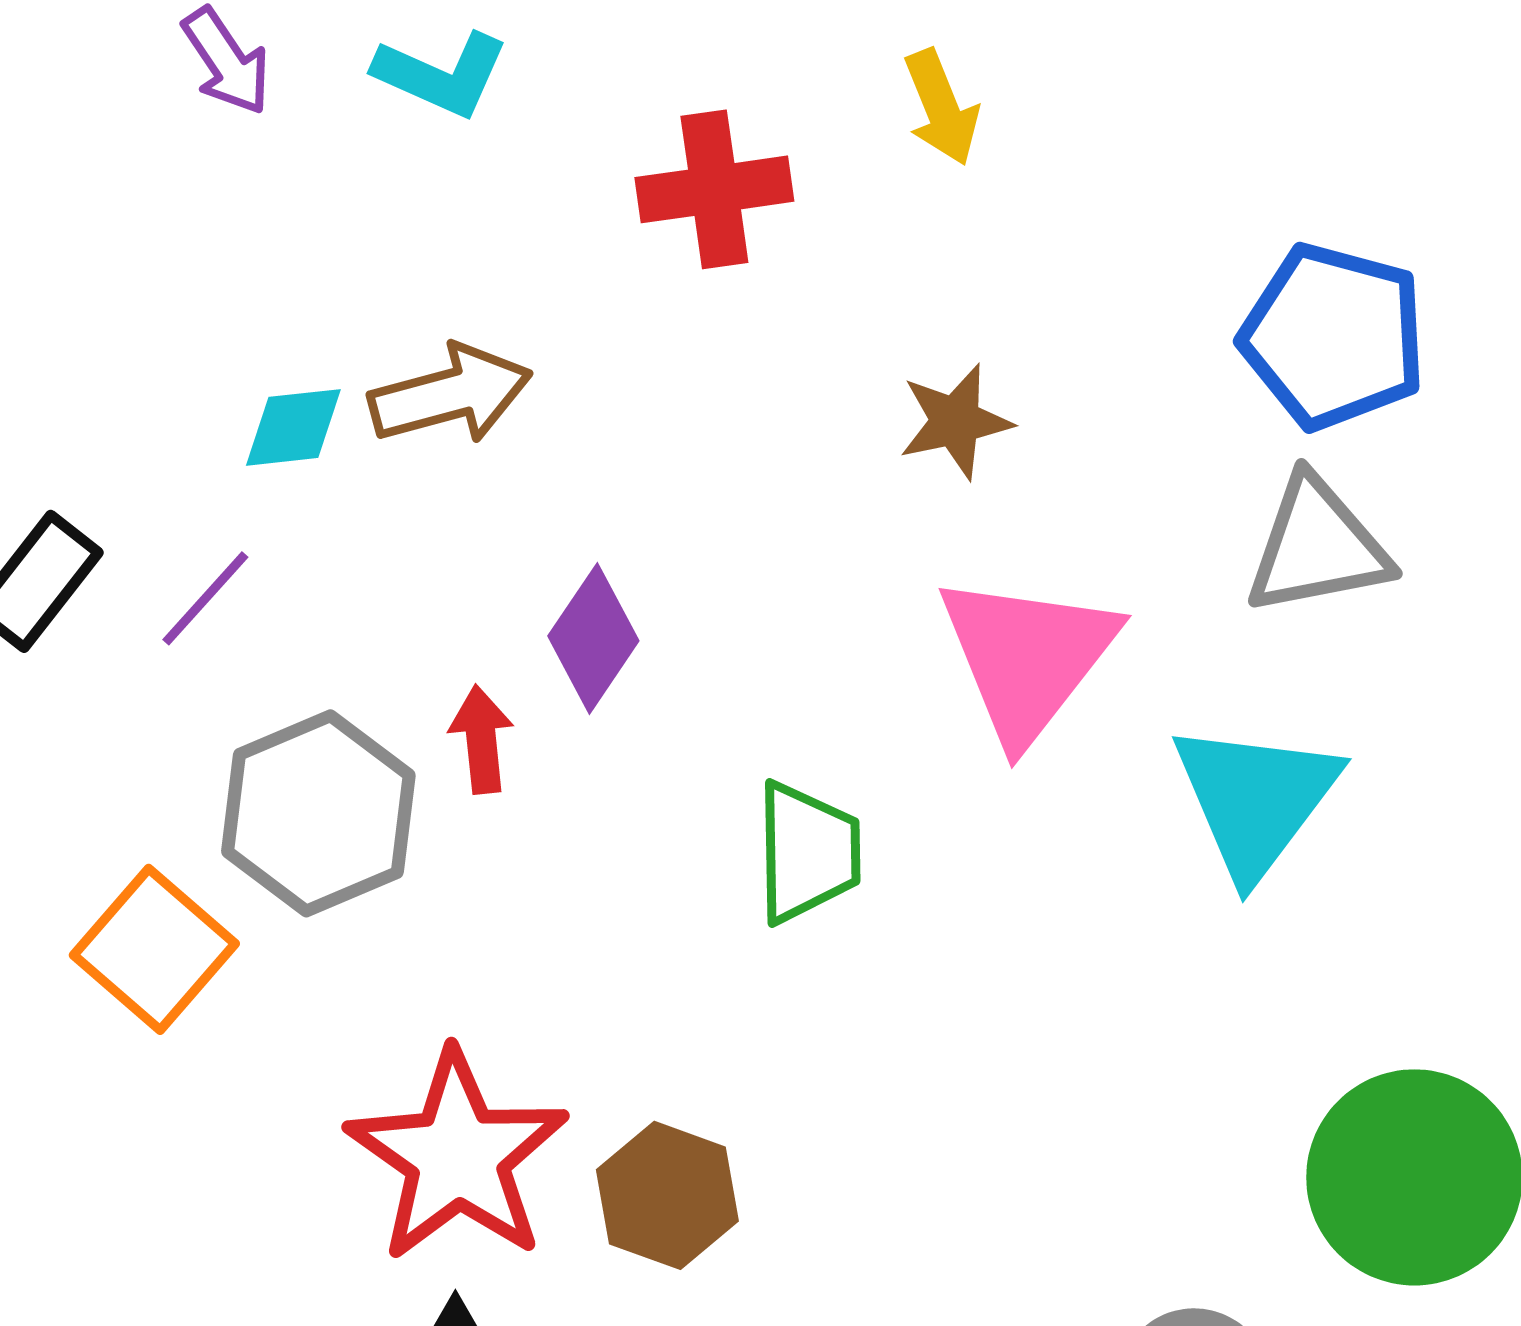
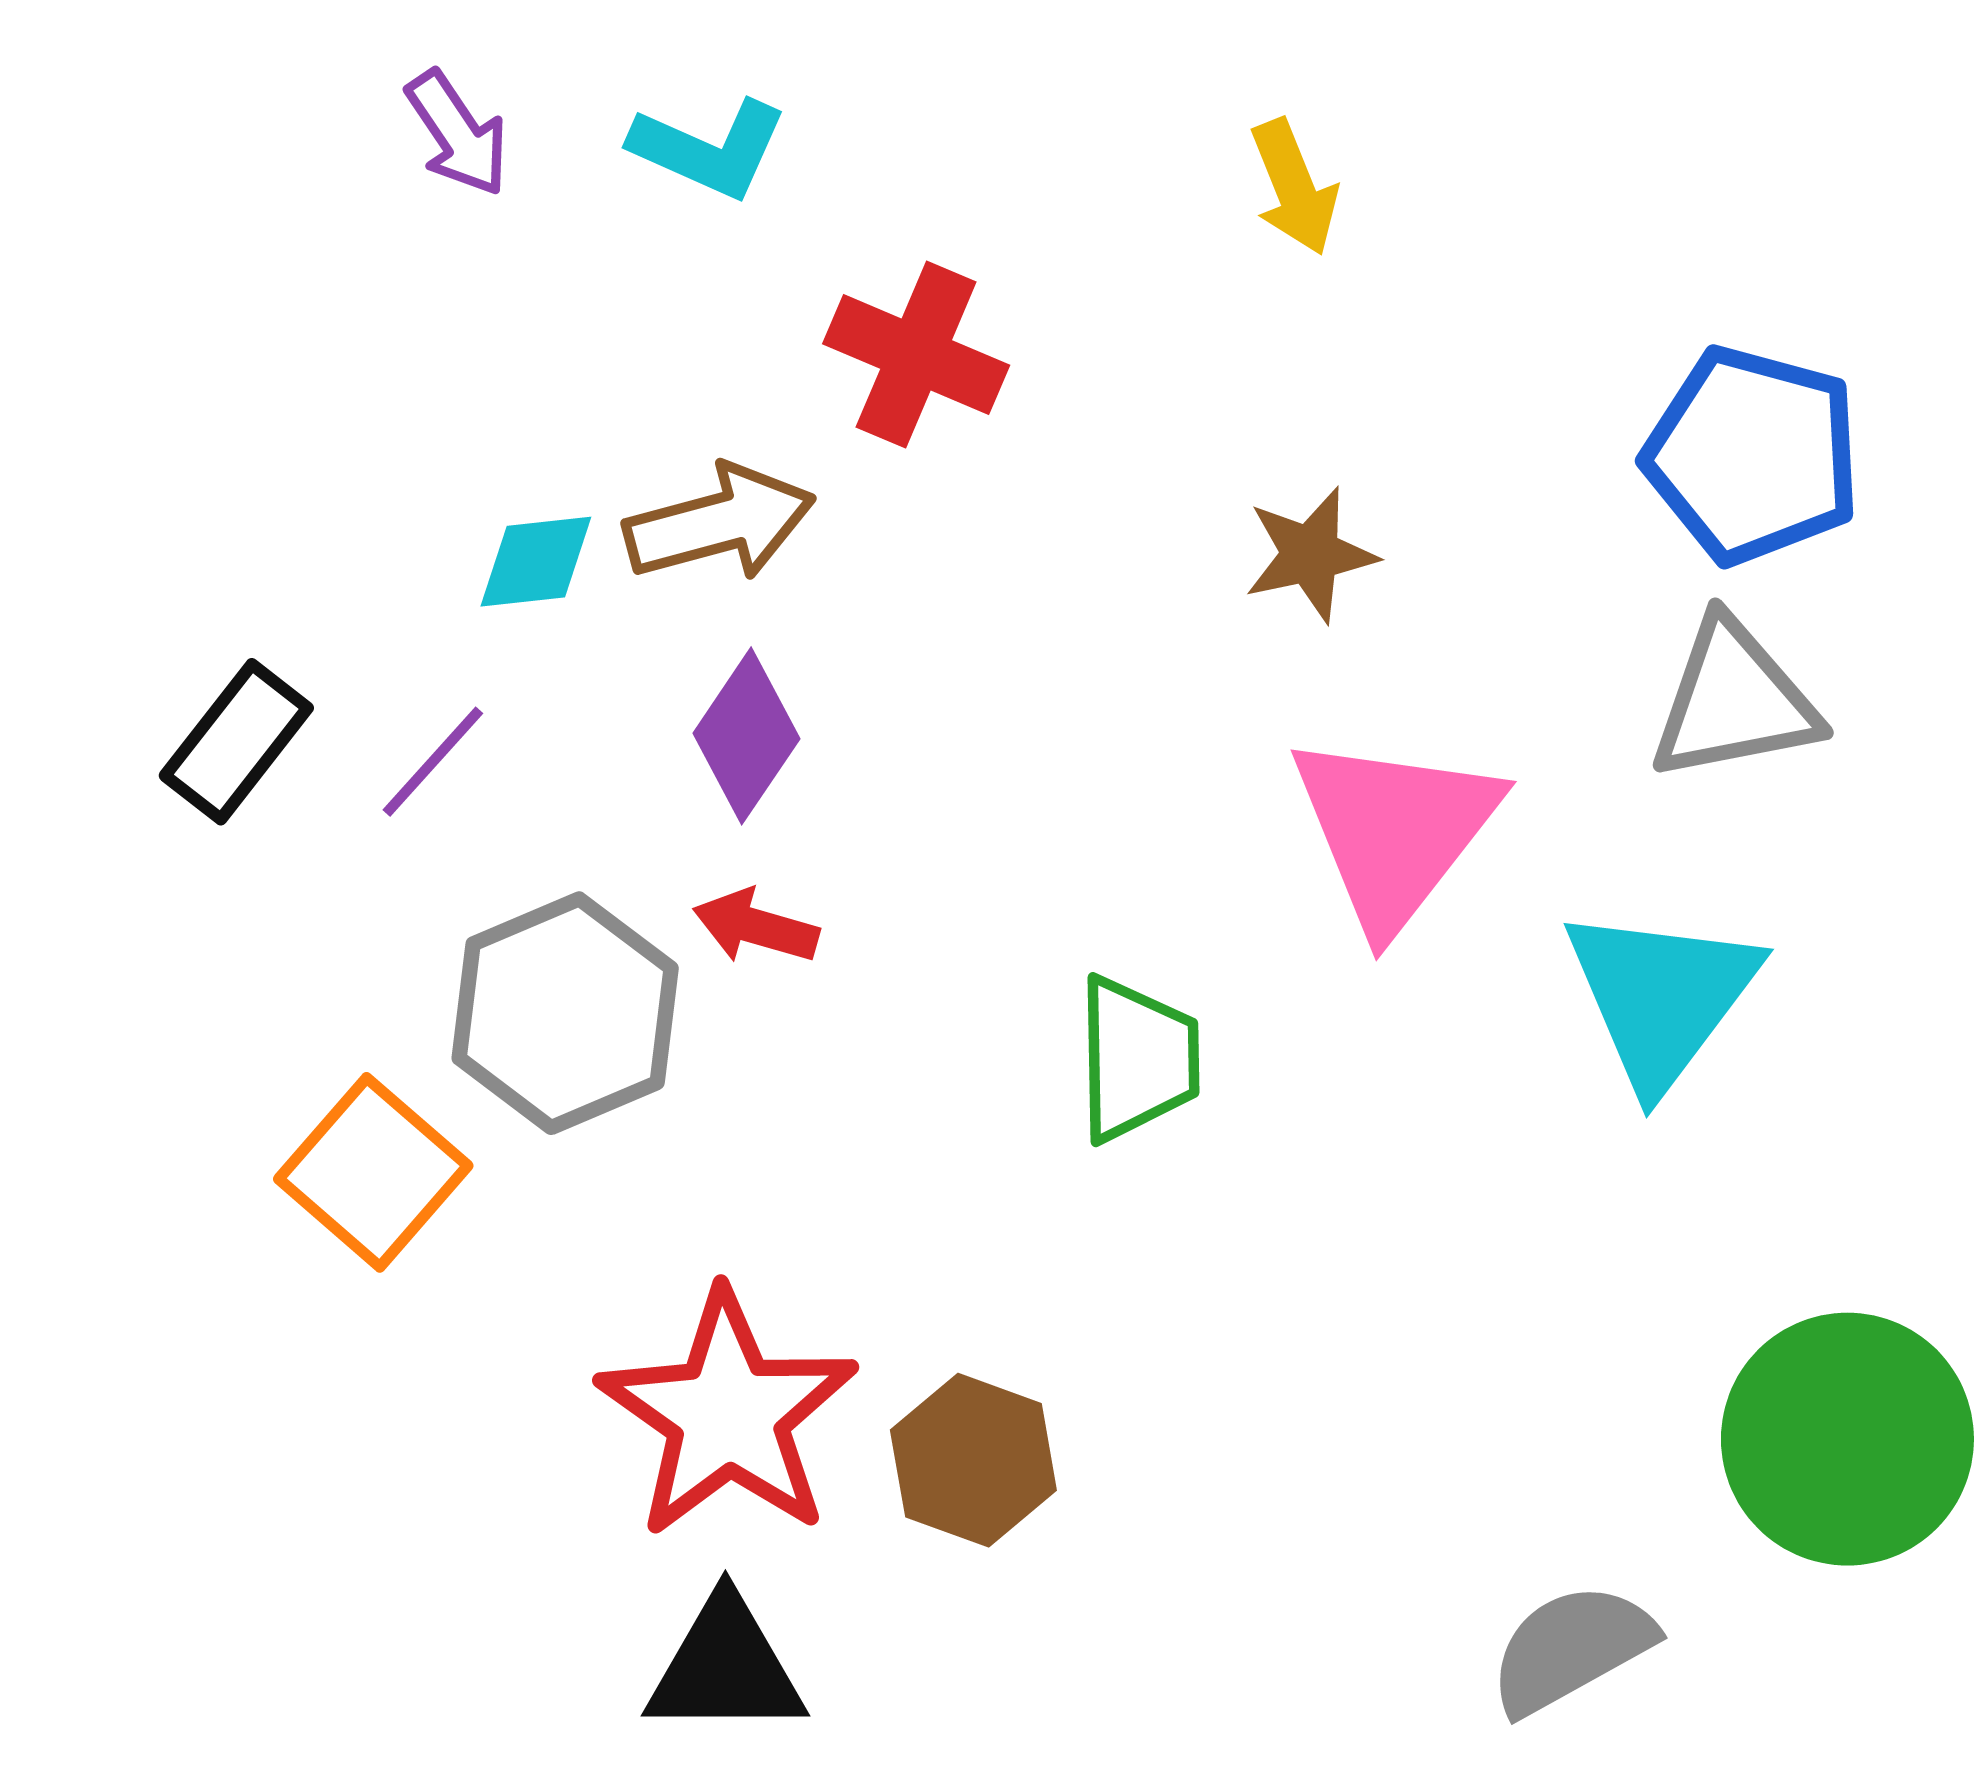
red cross: (714, 189) -> (916, 355), moved, turned 31
purple diamond: (593, 638) -> (746, 736), moved
red arrow: (481, 739) -> (756, 927), turned -68

